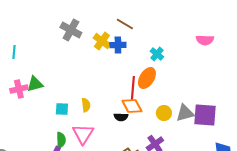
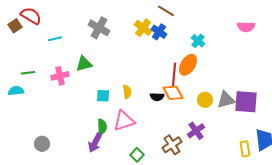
gray cross: (71, 30) -> (99, 28), moved
blue cross: (118, 45) -> (159, 32), turned 35
cyan line: (14, 52) -> (55, 39), turned 72
green triangle: (35, 84) -> (84, 64), moved
black semicircle: (121, 117) -> (157, 97), moved
pink triangle: (83, 134) -> (124, 121), turned 40

